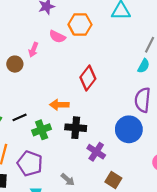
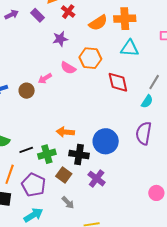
pink arrow: (33, 50) -> (45, 78), turned 32
red diamond: (88, 78) -> (118, 82), moved, turned -55
black line: (20, 117) -> (26, 150), moved
blue circle: (129, 129) -> (106, 141), moved
brown square: (113, 180) -> (64, 175), moved

